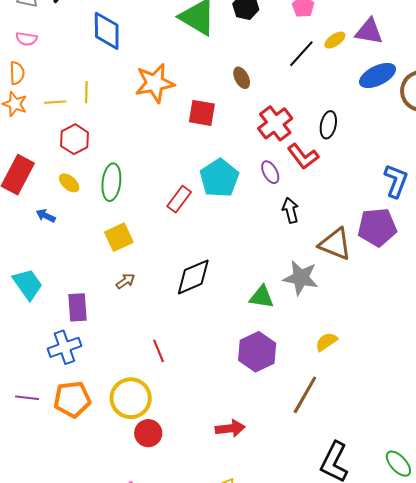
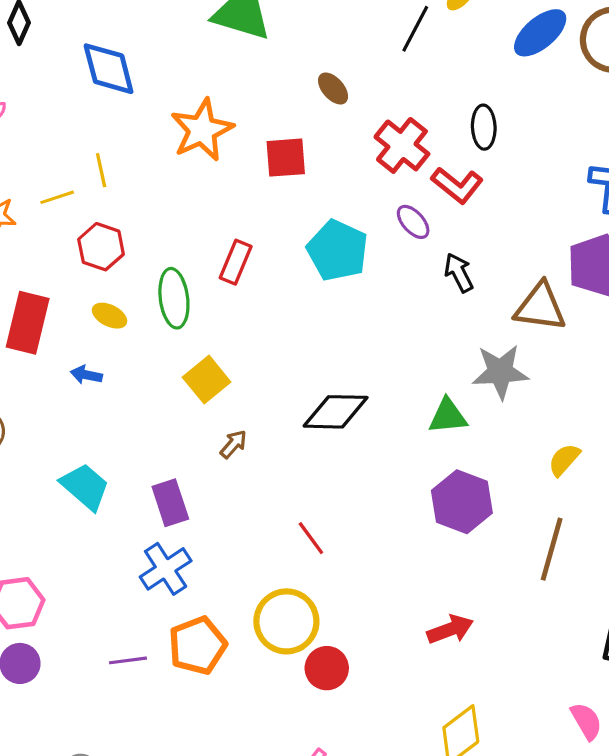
red rectangle: (179, 199) -> (236, 262), moved
black diamond: (193, 277) -> (336, 412), turned 39

